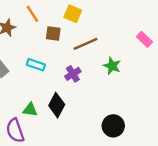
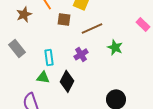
cyan rectangle: (36, 65) -> (49, 57), moved, turned 63
green triangle: (30, 110) -> (43, 77), moved

